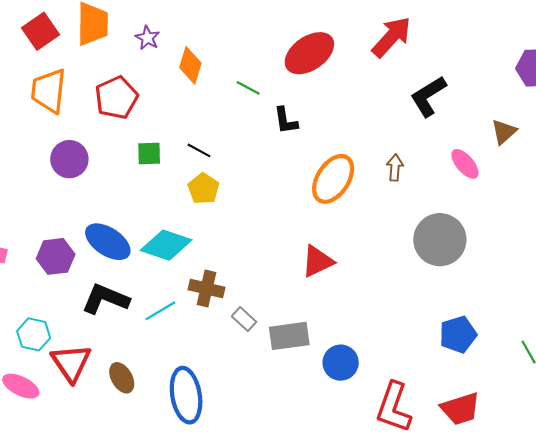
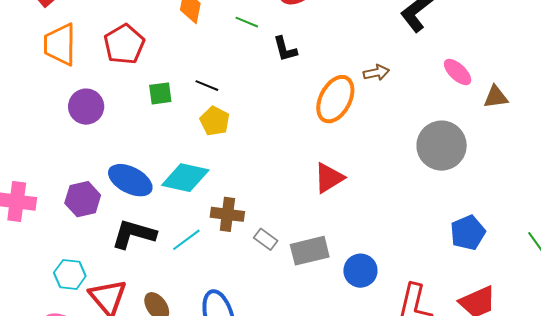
brown triangle: (504, 132) -> (496, 97), moved, turned 40
brown arrow: (395, 168) -> (376, 73), moved, turned 80

